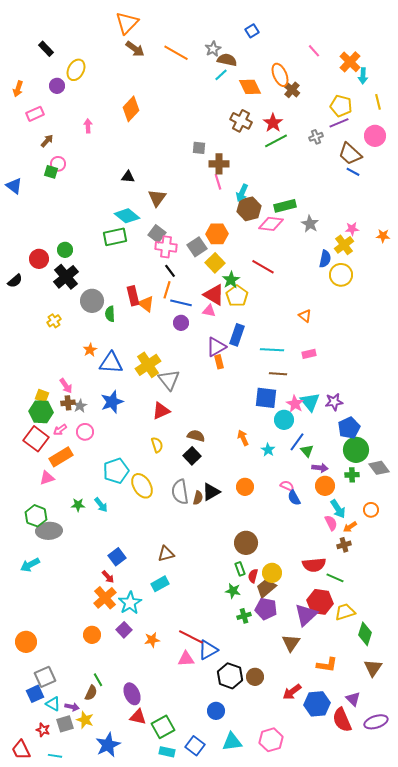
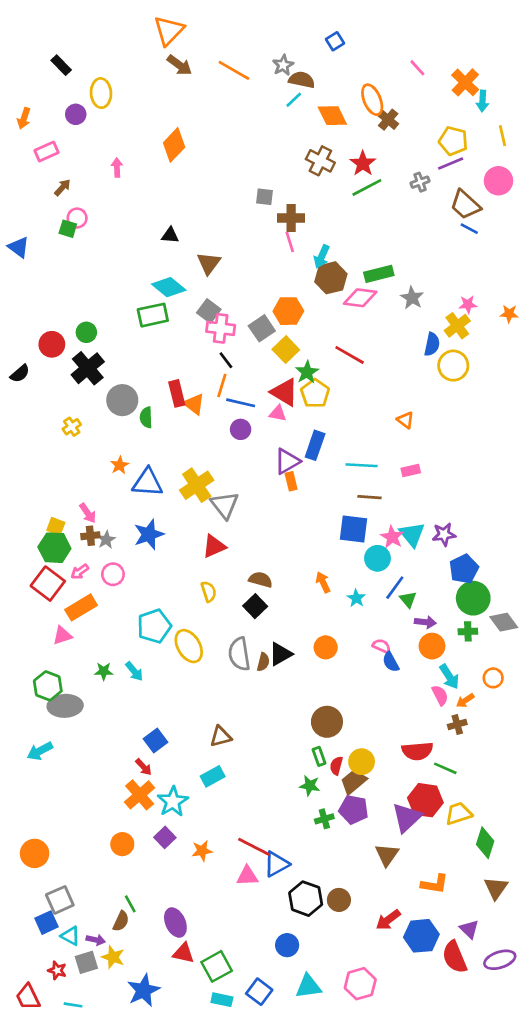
yellow ellipse: (76, 70) -> (101, 93), turned -30

